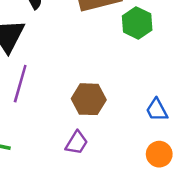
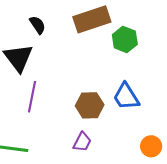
blue trapezoid: (157, 110) -> (126, 97), moved, size x1.4

